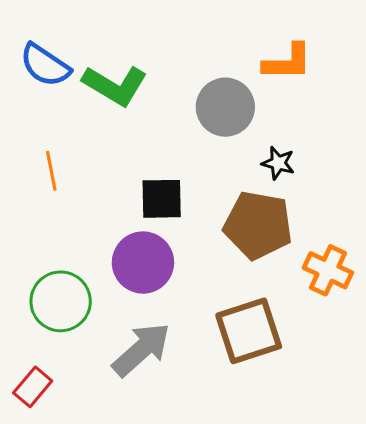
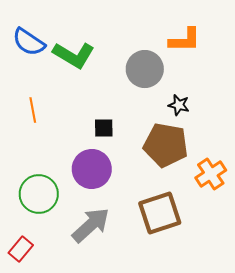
black square: (162, 199) -> (104, 128), size x0.7
orange cross: (328, 270) -> (211, 174), turned 32

